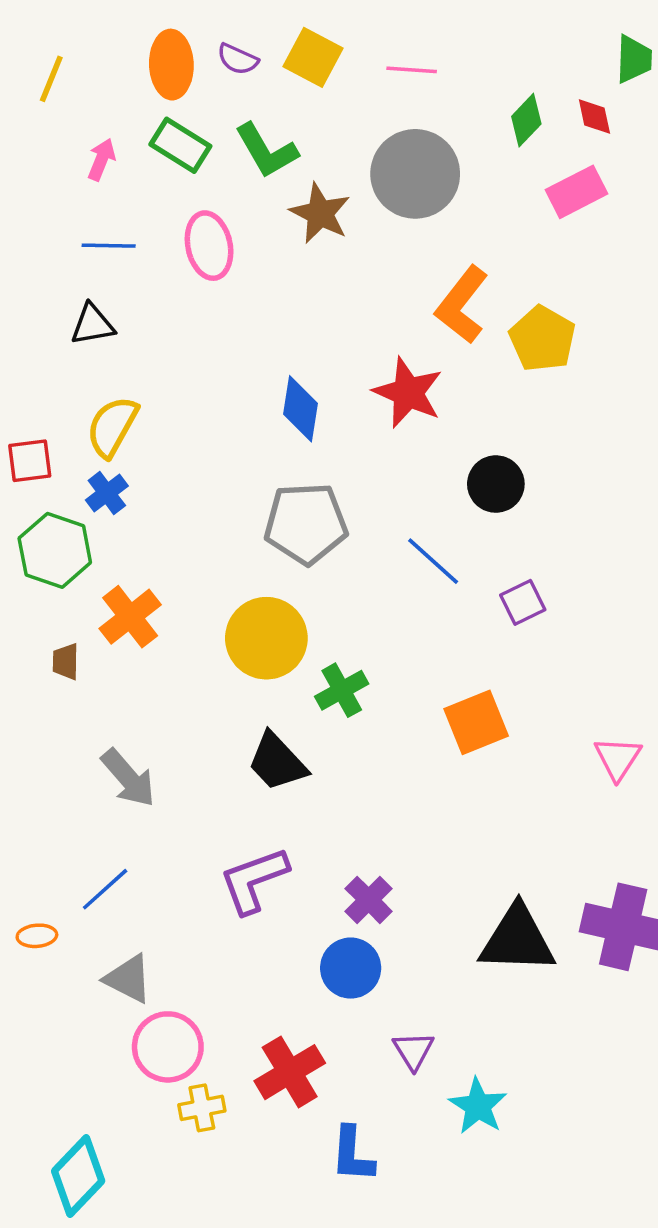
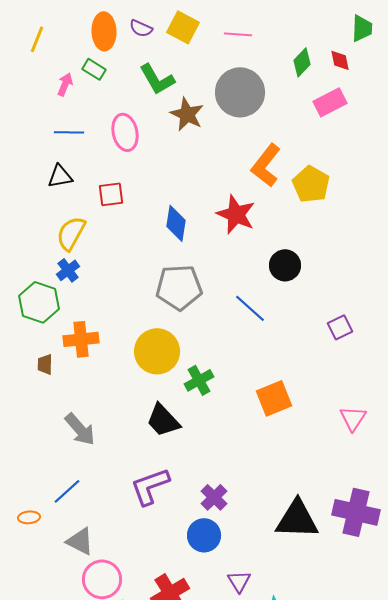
green rectangle: (180, 145) -> (94, 69), moved, size x0.7
red square: (30, 461) -> (111, 194), moved
purple square: (523, 602) -> (340, 327), moved
orange cross: (130, 617) -> (81, 339), turned 32

